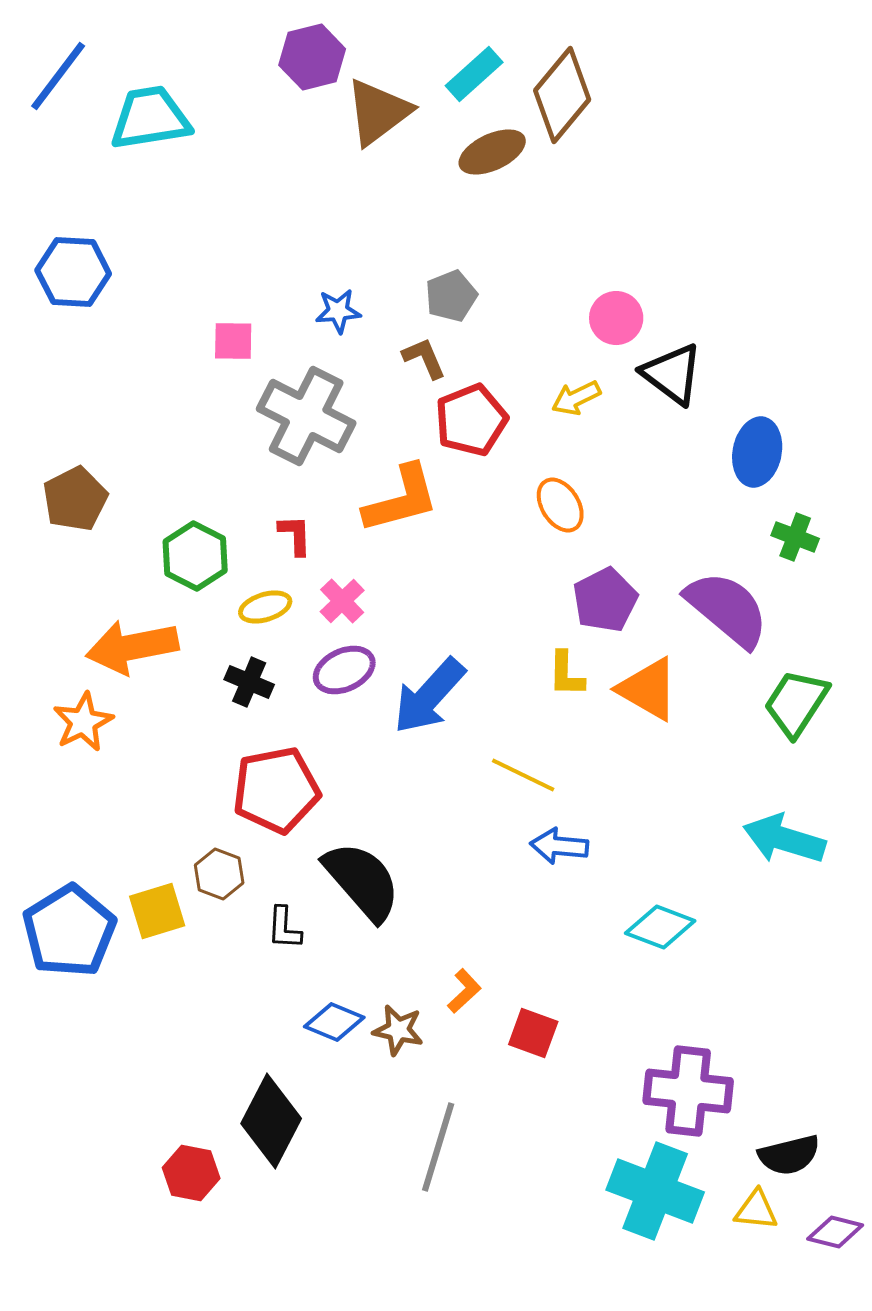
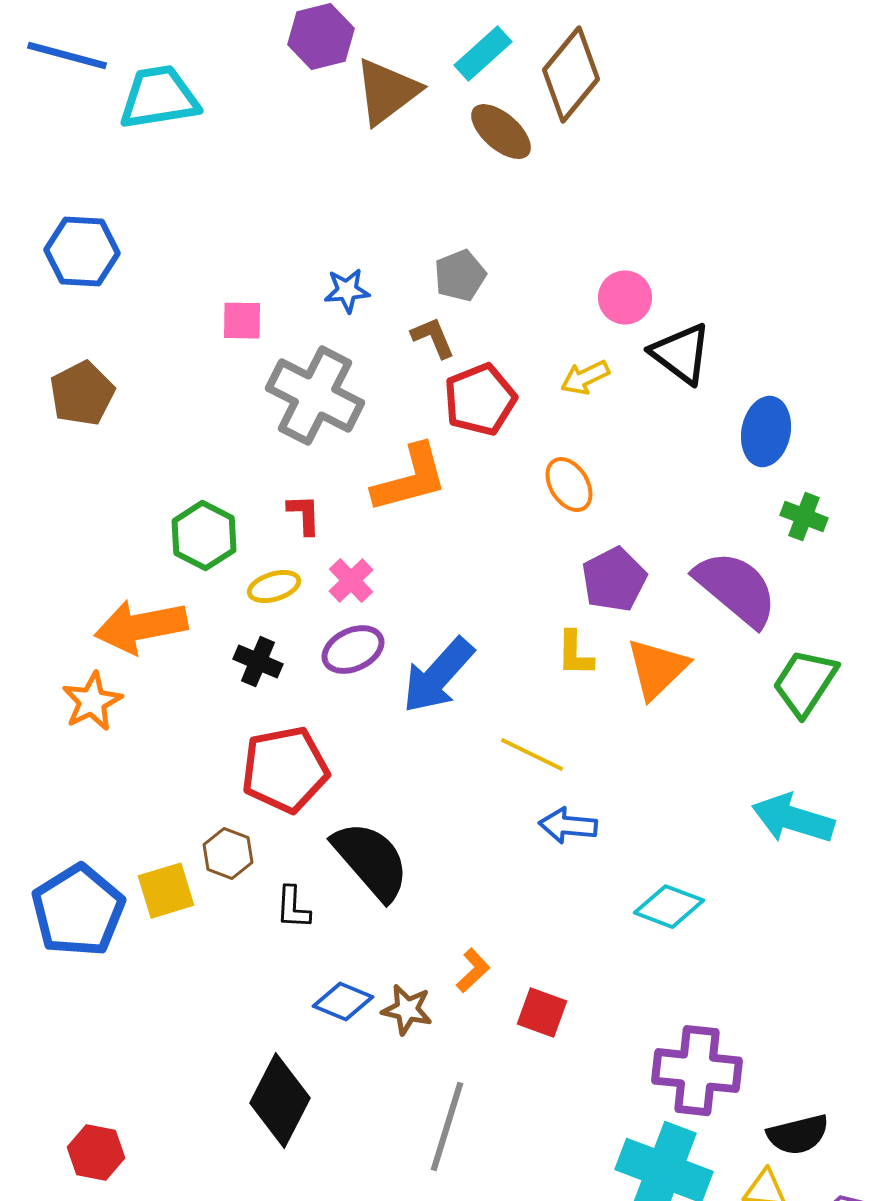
blue line: (58, 76) -> (67, 56), turned 68
brown ellipse: (492, 152) -> (501, 132), turned 66
brown pentagon: (75, 499) -> (82, 394), moved
orange triangle: (648, 689) -> (657, 669), turned 46
red hexagon: (191, 1173) -> (96, 1153), moved

